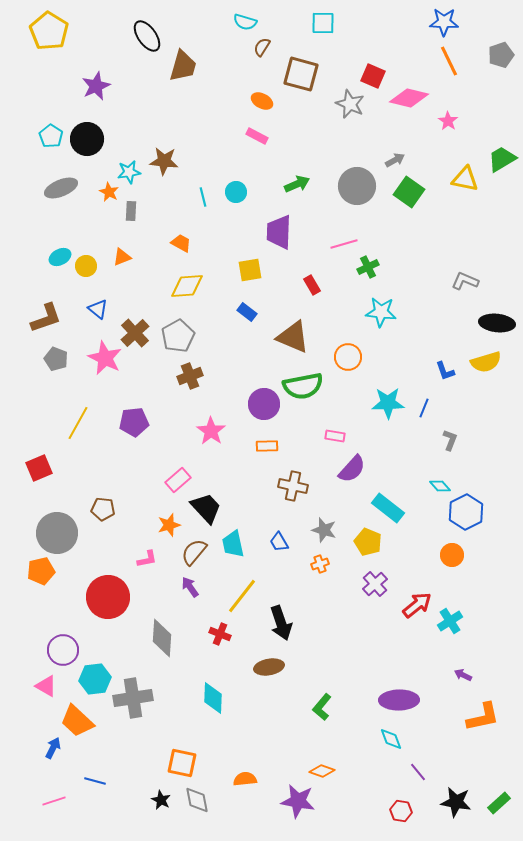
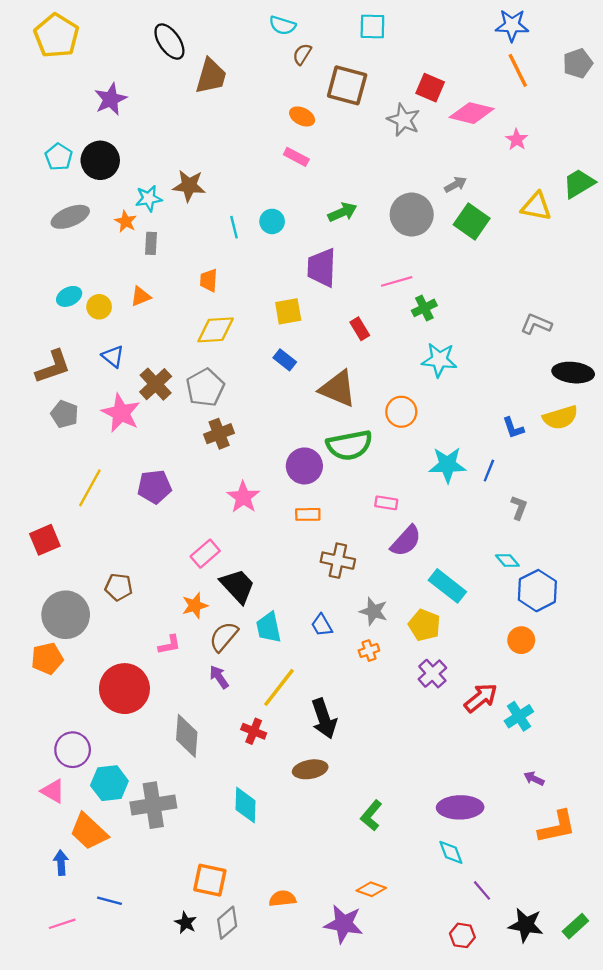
orange trapezoid: (181, 243) -> (209, 280), turned -115
blue arrow: (53, 748) -> (61, 863), turned -30
gray diamond: (197, 800) -> (227, 923), turned 60

